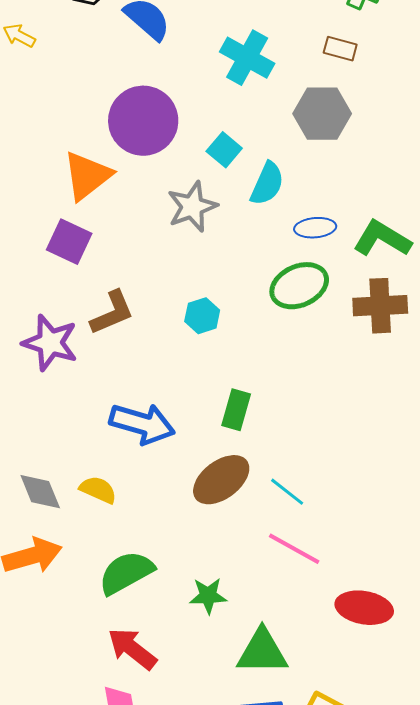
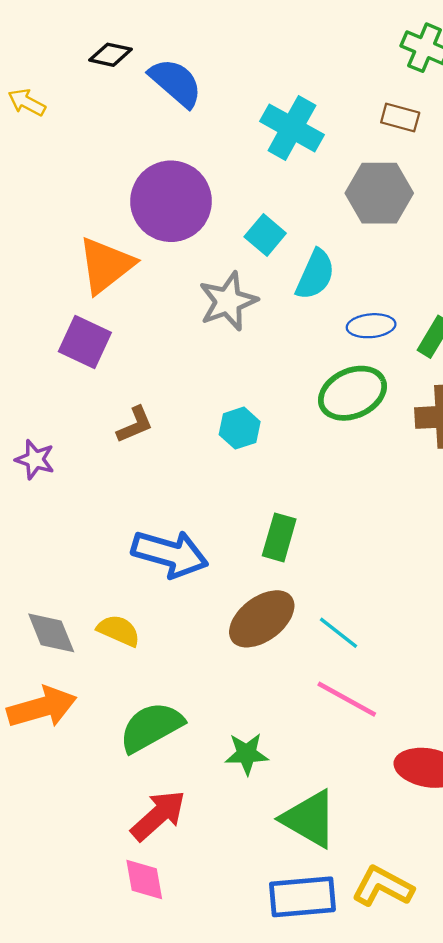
brown L-shape: (112, 313) -> (135, 425), size x0.7
purple star: (50, 343) -> (35, 460), moved, size x0.6
red arrow: (132, 649) -> (158, 815), turned 100
green triangle: (262, 652) -> (309, 819), turned 30

